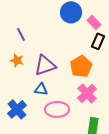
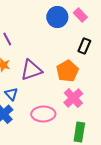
pink rectangle: (94, 22) -> (80, 15), moved
blue triangle: (41, 89) -> (11, 94), moved, turned 40

